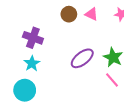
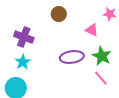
pink triangle: (91, 14) -> (92, 30), moved
purple ellipse: (82, 58) -> (72, 57), turned 30

